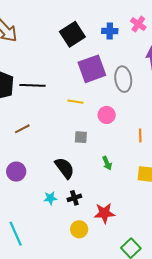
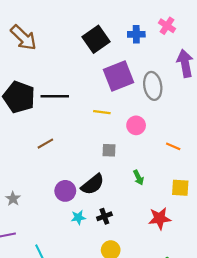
orange line: (140, 135) -> (173, 146), turned -64
black semicircle: (65, 168) -> (93, 184), turned 90
purple circle: (16, 172) -> (65, 191), moved
red star: (104, 213) -> (160, 218), moved

